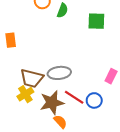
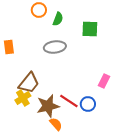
gray ellipse: (59, 73) -> (55, 47), moved
brown trapezoid: (32, 78) -> (29, 83), turned -65

